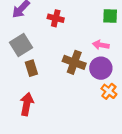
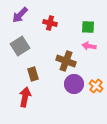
green square: (110, 16) -> (88, 27), moved
brown rectangle: (31, 68) -> (33, 74), moved
purple circle: (101, 68) -> (74, 84), moved

